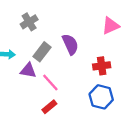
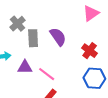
gray rectangle: (42, 52) -> (33, 38), moved, turned -30
red cross: (102, 66) -> (90, 51), turned -35

